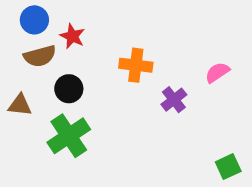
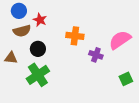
pink semicircle: (217, 72) -> (120, 40), size x1.6
purple cross: (174, 100) -> (96, 55), turned -32
green square: (228, 167) -> (126, 79), moved

